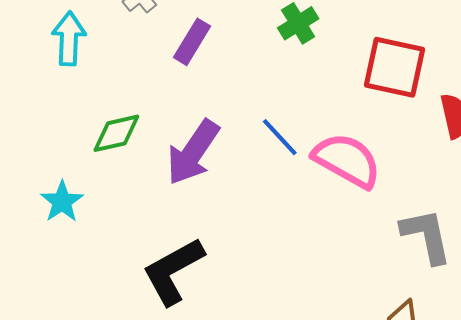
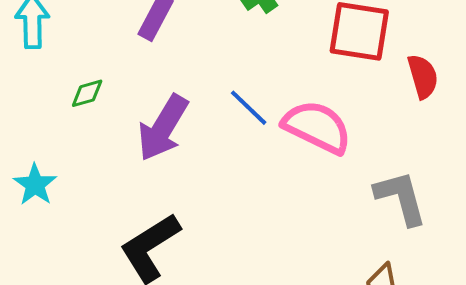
green diamond: (116, 133) -> (87, 93), moved, size x0.7

